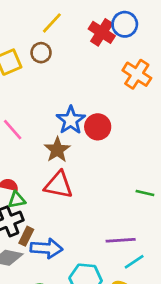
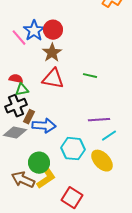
blue star: (71, 120) -> (34, 31), moved
red circle: (98, 127) -> (53, 30), moved
green line: (145, 193) -> (90, 76), moved

